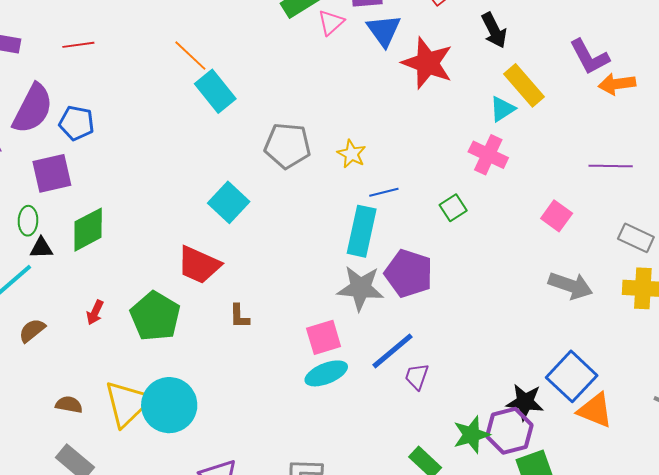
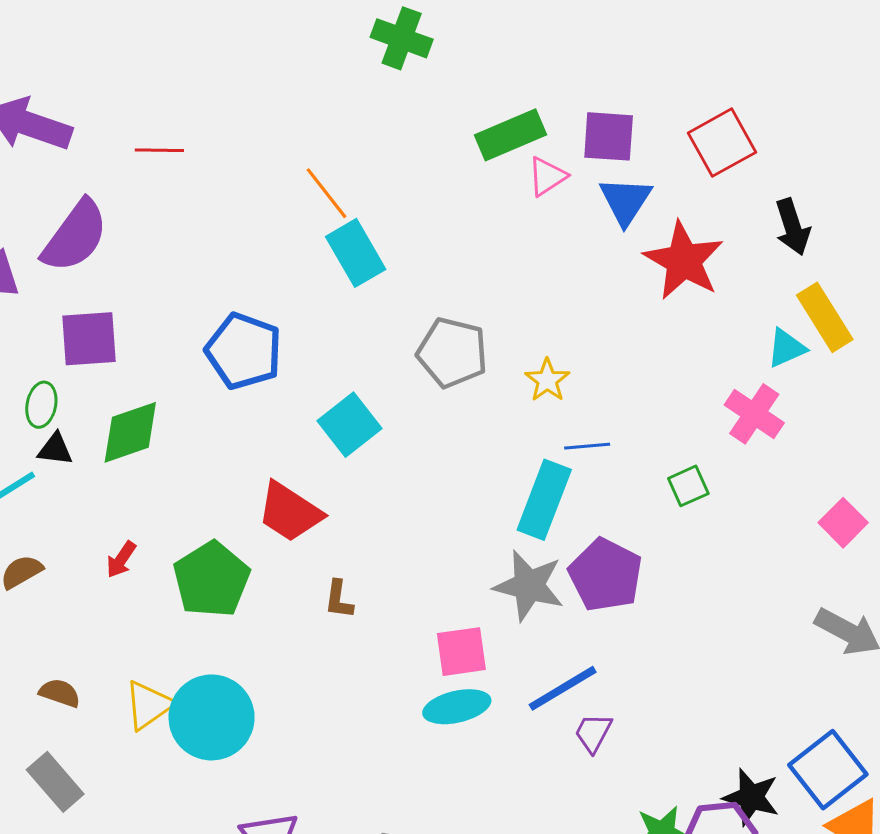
blue pentagon: (76, 123) -> (244, 351), moved, size x1.4
yellow triangle: (127, 404) -> (149, 705), size x0.7

